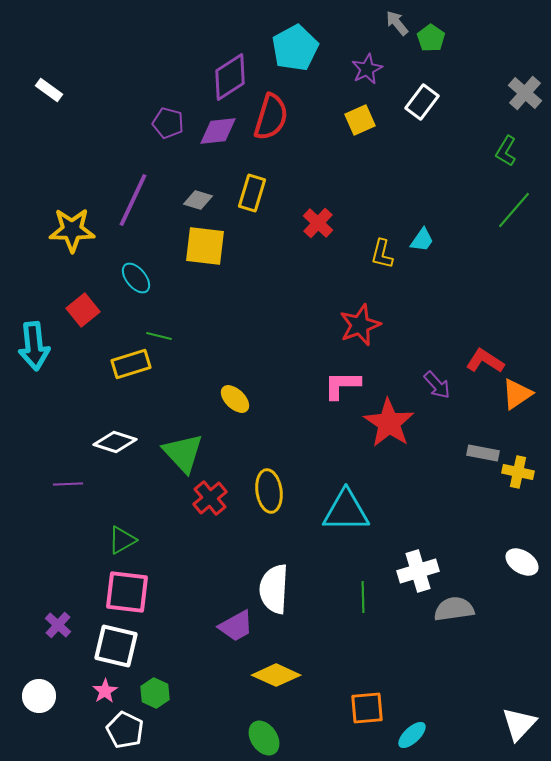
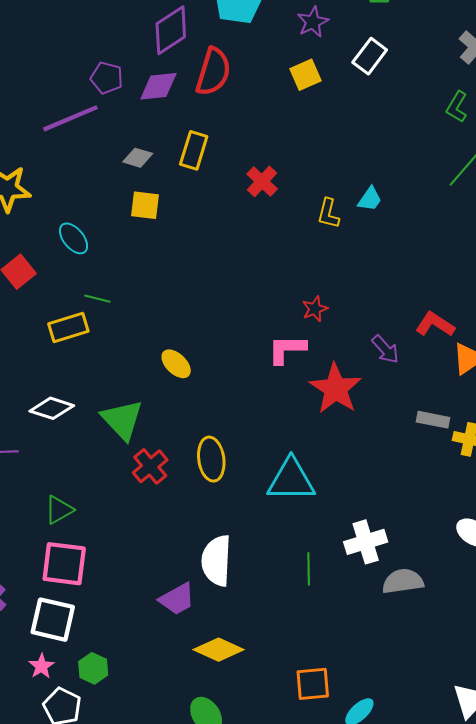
purple line: (133, 200) -> (70, 118), moved, turned 42
yellow square: (205, 246) -> (145, 205), size x0.7
red star: (360, 325) -> (315, 309), moved, size x0.6

